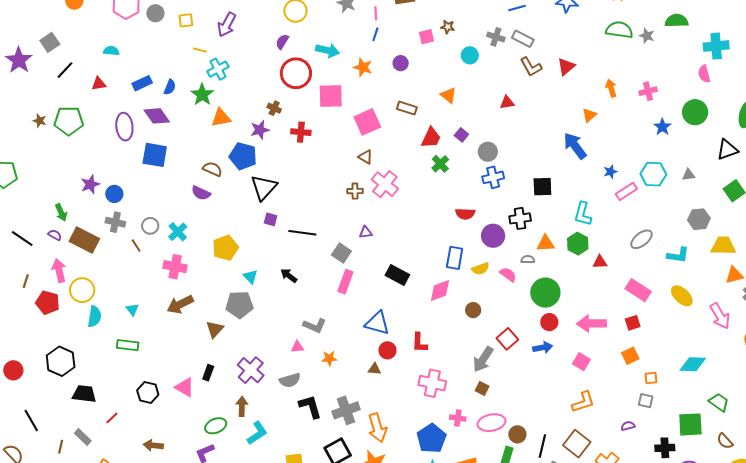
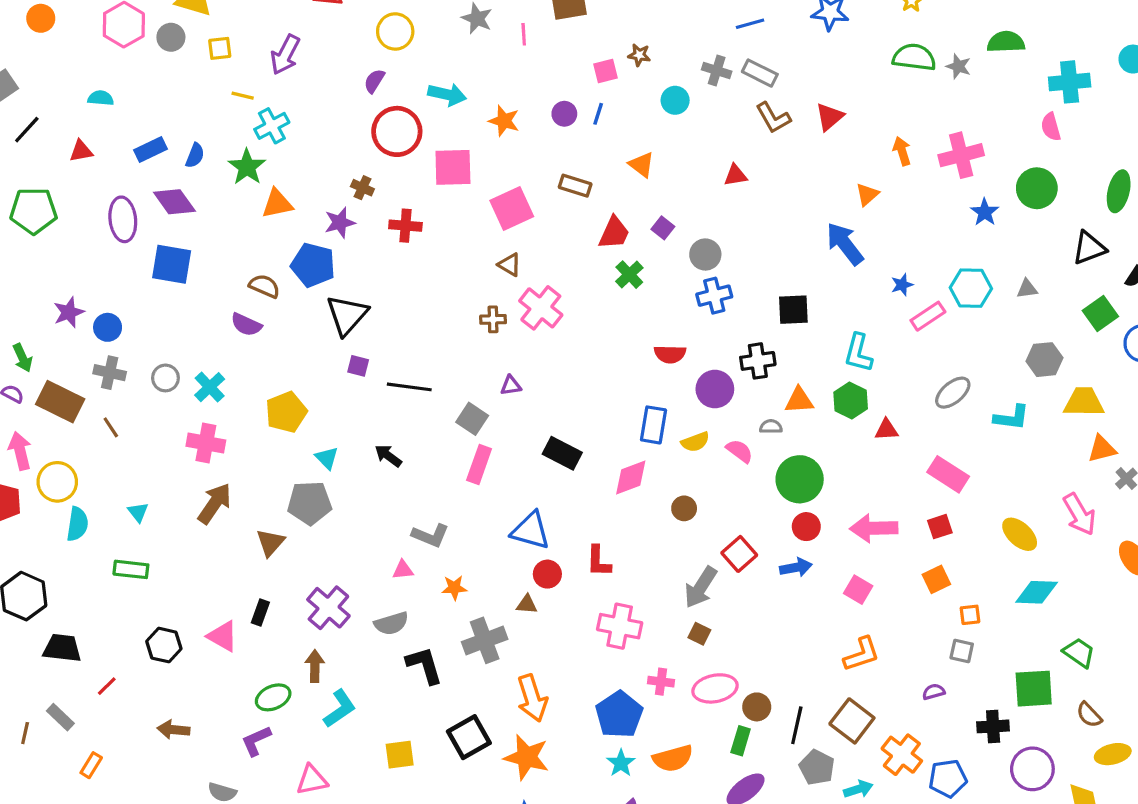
blue line: (375, 34) -> (598, 114), moved
pink cross: (648, 91) -> (961, 155), size x1.5
brown line: (136, 245) -> (111, 427), moved
yellow ellipse: (682, 296) -> (1020, 534), moved
brown arrow: (180, 304) -> (215, 503), turned 152
gray cross: (346, 410) -> (485, 640), moved

